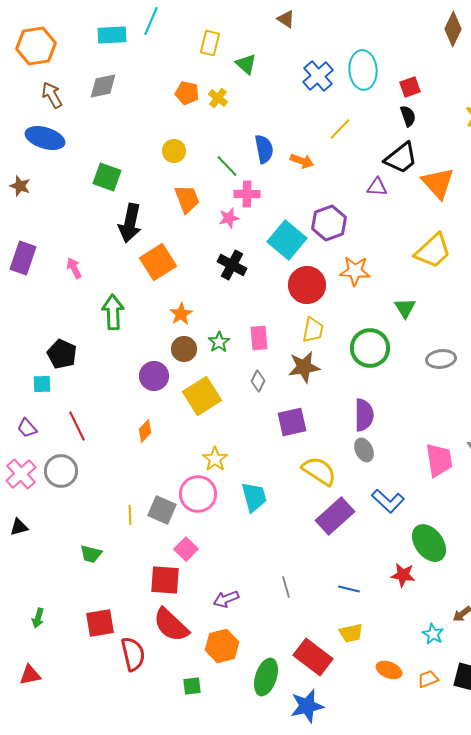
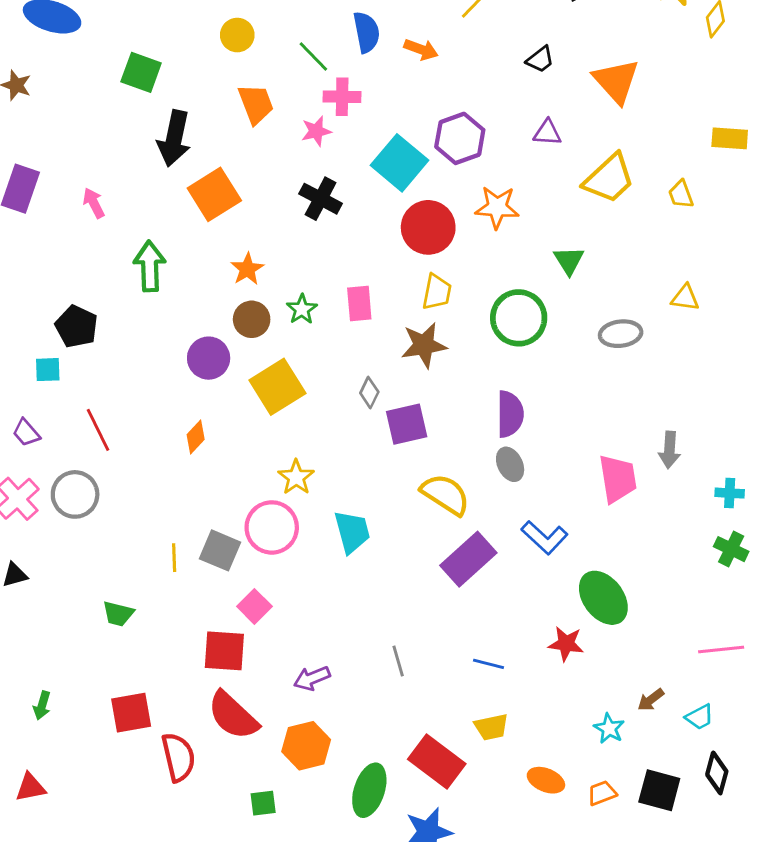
black trapezoid: (401, 158) -> (540, 59), moved, size x0.6
purple triangle: (377, 187) -> (547, 133), moved
gray diamond: (258, 381) -> (369, 393), moved

